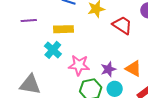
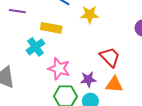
red trapezoid: (122, 25) -> (110, 57), moved
orange triangle: (133, 69) -> (114, 84), turned -36

